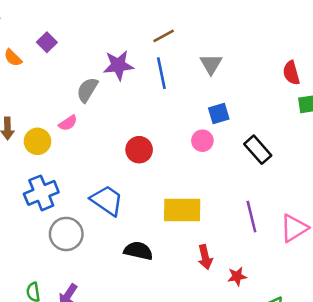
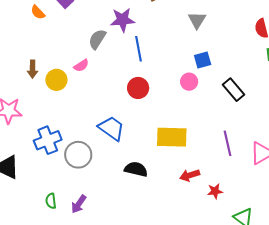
blue line: (161, 73) -> (138, 49), moved
blue cross: (41, 193) -> (48, 140), moved
red arrow: (205, 257) -> (190, 175), turned 84

